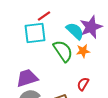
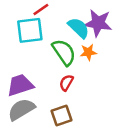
purple star: (91, 27) -> (98, 23), turned 30
red semicircle: (83, 84) -> (66, 83), moved

